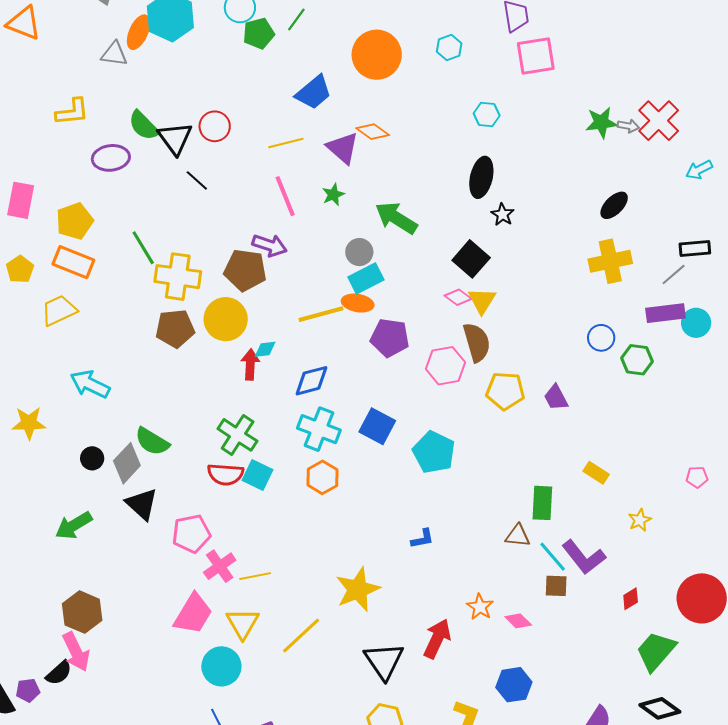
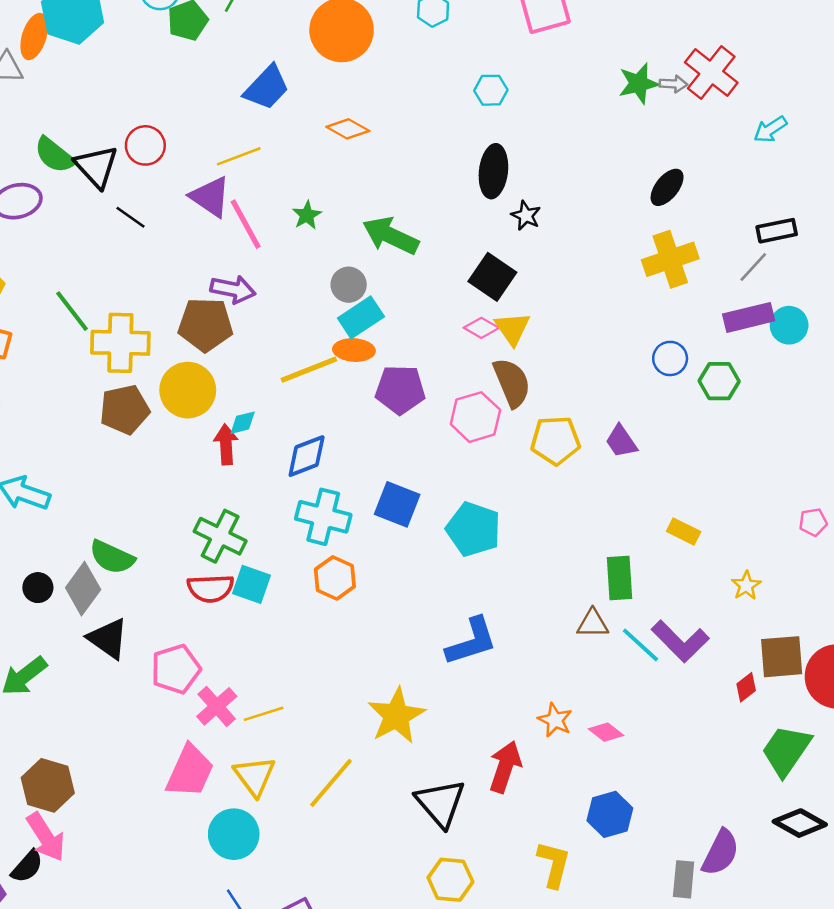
purple triangle: (343, 148) -> (210, 197), moved
blue L-shape: (422, 539) -> (471, 641), size x1.8
brown square: (556, 586) -> (782, 657), moved, size x1.5

